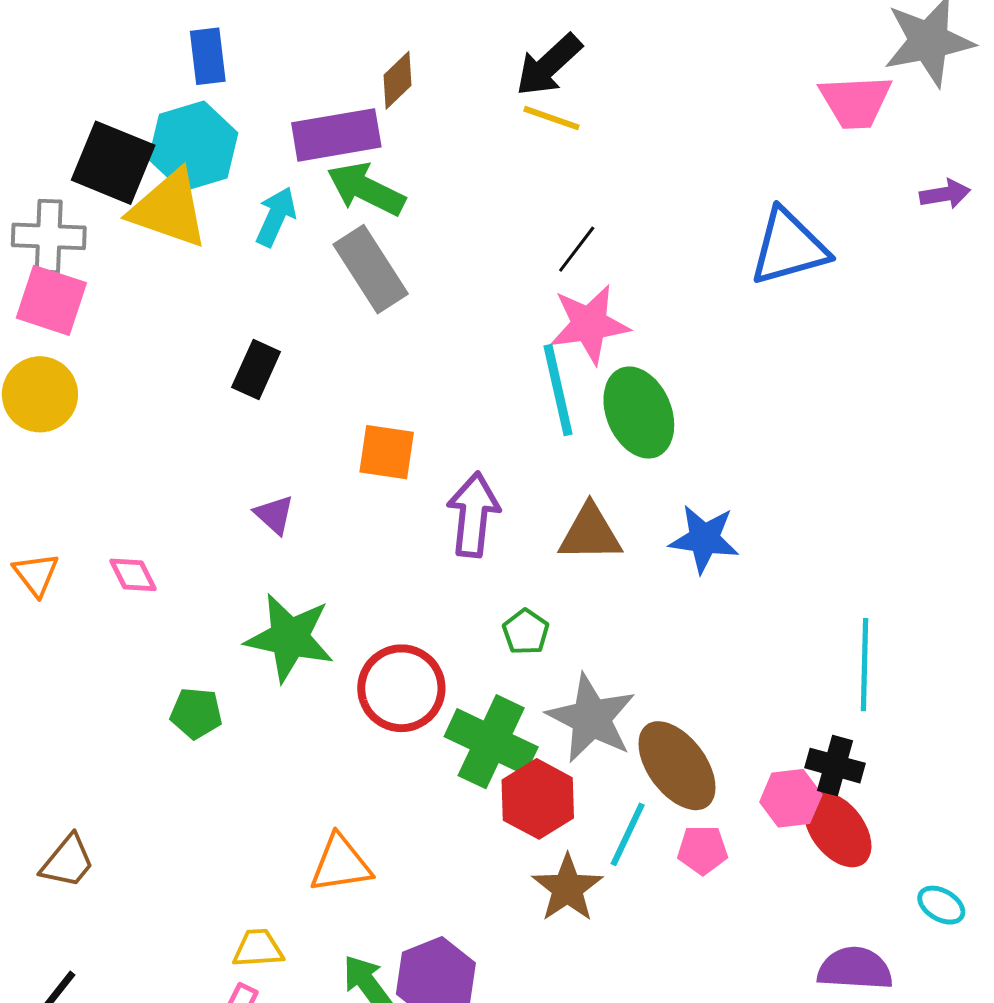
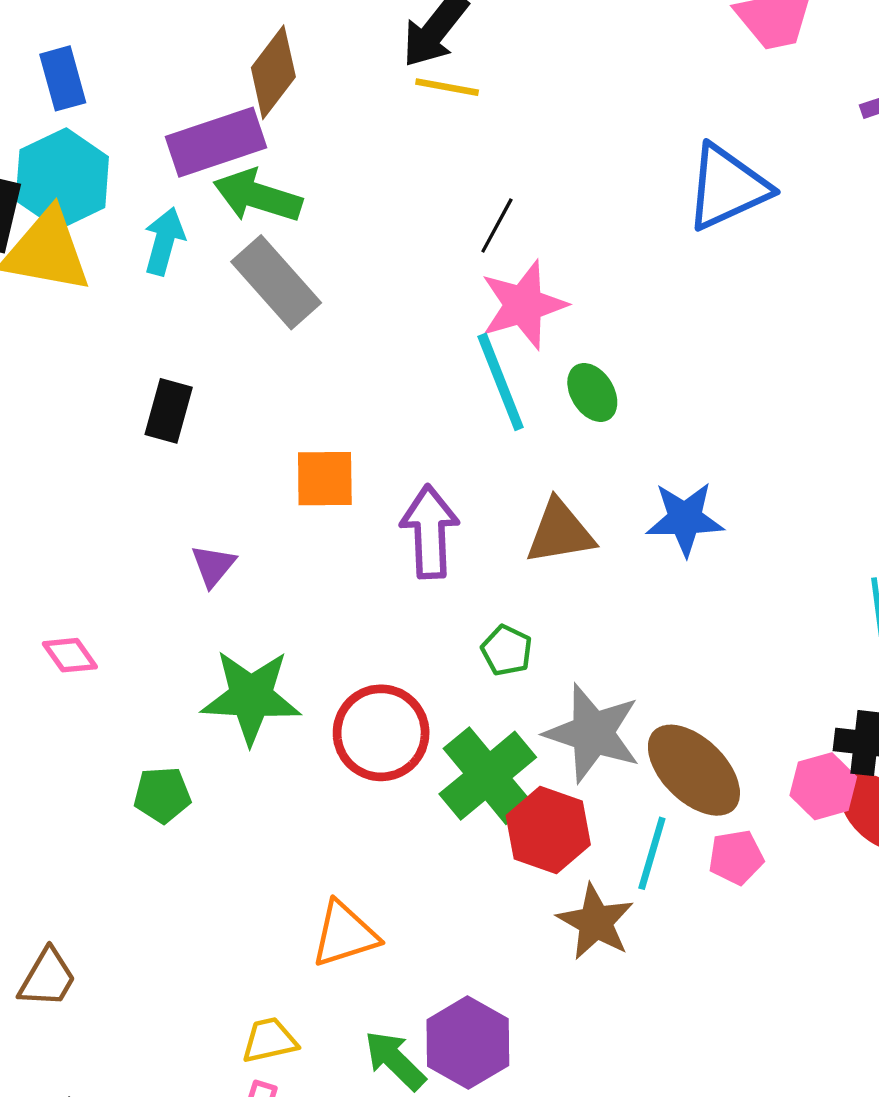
brown diamond: (398, 80) -> (273, 72), size x1.4
green ellipse: (639, 412) -> (592, 392), size x0.6
purple triangle: (274, 515) -> (213, 566), turned 36
green cross: (491, 742) -> (488, 776), turned 34

